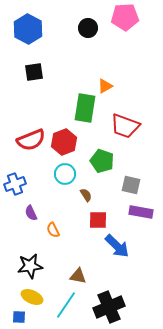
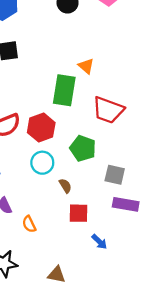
orange triangle: (105, 86) -> (86, 66), turned -49
blue arrow: (117, 246) -> (99, 242), size x0.6

